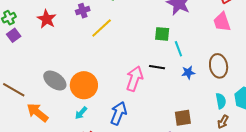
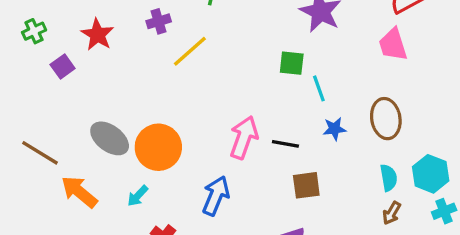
purple square: (14, 35) -> (63, 66), moved
black line: (157, 67) -> (285, 144), moved
cyan arrow: (81, 113) -> (138, 196), moved
brown square: (183, 118) -> (306, 185), moved

